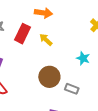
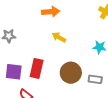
red rectangle: (22, 34) -> (37, 68), moved

